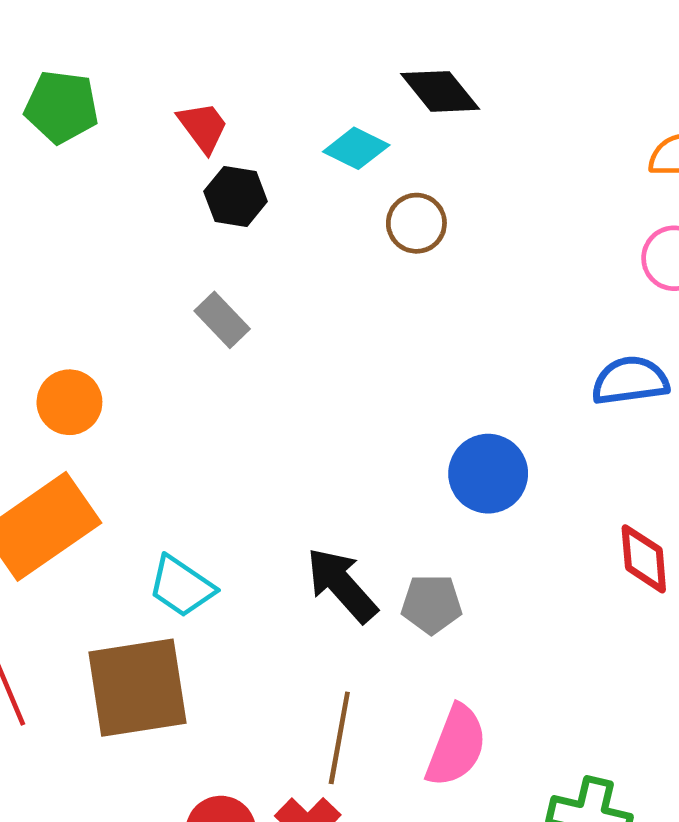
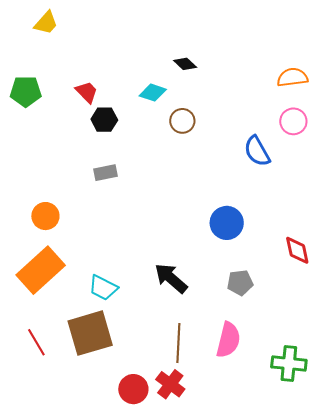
black diamond: (440, 91) -> (185, 64), size x0.7
gray rectangle: (222, 320) -> (106, 173), turned -50
blue semicircle: (630, 381) -> (257, 151), moved, turned -104
gray pentagon: (432, 604) -> (240, 283), moved

